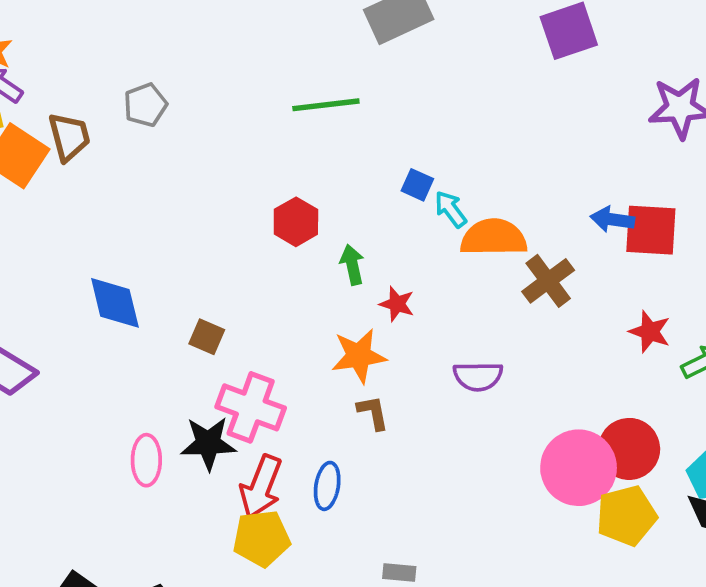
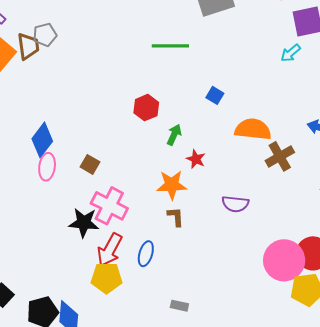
gray pentagon: (145, 105) -> (45, 35), moved
cyan arrow: (451, 209) -> (291, 53), moved, turned -100
green arrow: (352, 265) -> (174, 135), turned 30
blue diamond: (115, 303) -> (42, 140), turned 44
pink ellipse: (146, 460) -> (47, 167), moved

